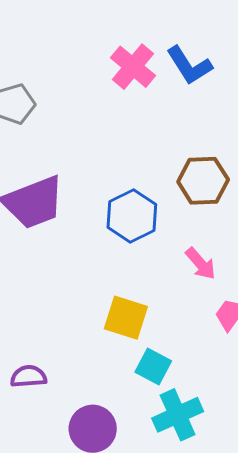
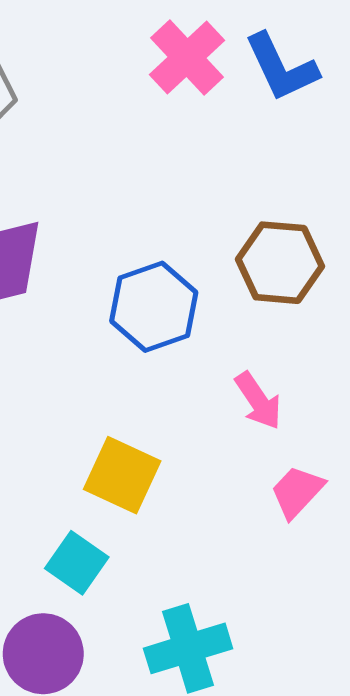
cyan square: (153, 367) -> (77, 563), moved

